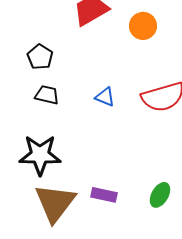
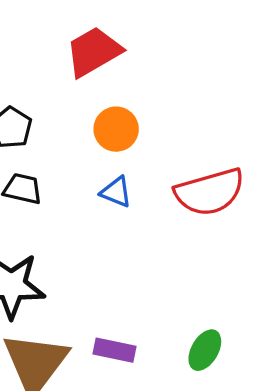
orange circle: (143, 26) -> (116, 129), moved

